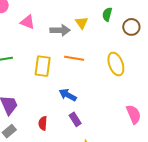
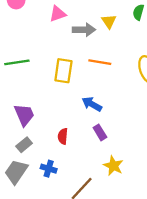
pink triangle: (27, 22) -> (58, 14), moved, turned -42

